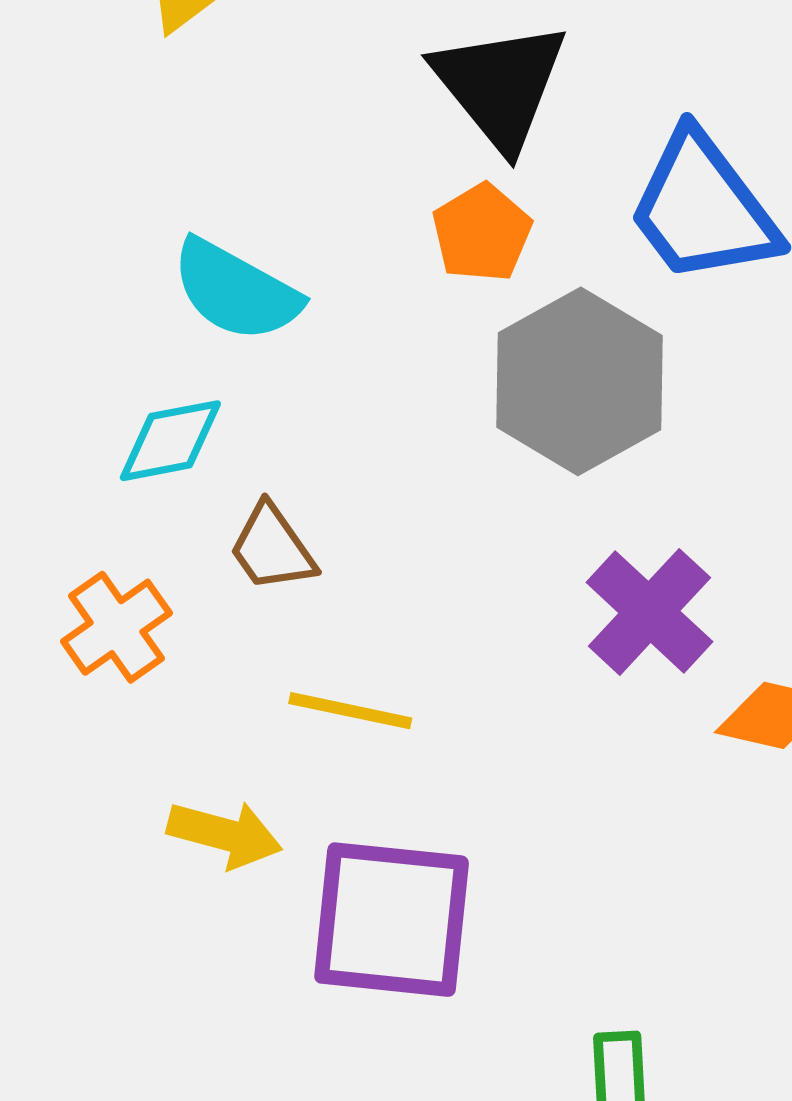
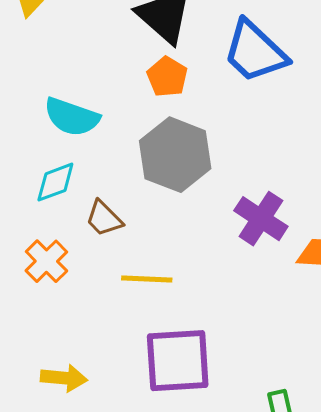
gray hexagon: (579, 381) -> (175, 155), moved
yellow arrow: (225, 834) -> (64, 378), moved

